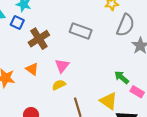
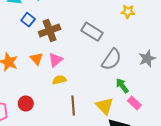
blue square: (17, 23) -> (28, 20), moved
gray semicircle: (125, 25) -> (112, 59), moved
pink triangle: (62, 66) -> (56, 60), moved

